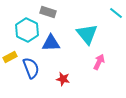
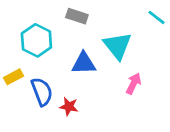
gray rectangle: (48, 12) -> (77, 16), moved
blue triangle: (51, 43) -> (84, 63), moved
red star: (63, 79) -> (69, 106), moved

